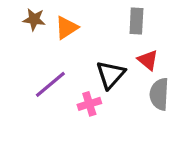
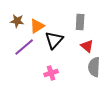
black triangle: (110, 75) -> (54, 40), moved
purple line: (50, 84) -> (24, 47), moved

